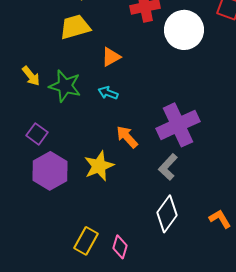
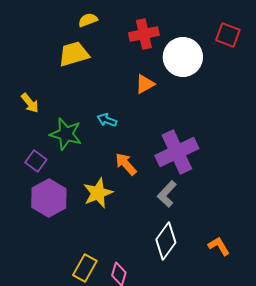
orange triangle: (111, 57) -> (145, 84), moved
green star: (65, 86) -> (66, 134), moved

